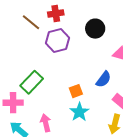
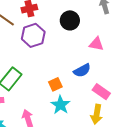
blue semicircle: (104, 79) -> (82, 70), turned 30

